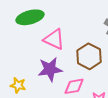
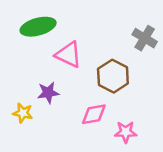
purple star: (50, 69) -> (48, 93), moved, size x0.7

